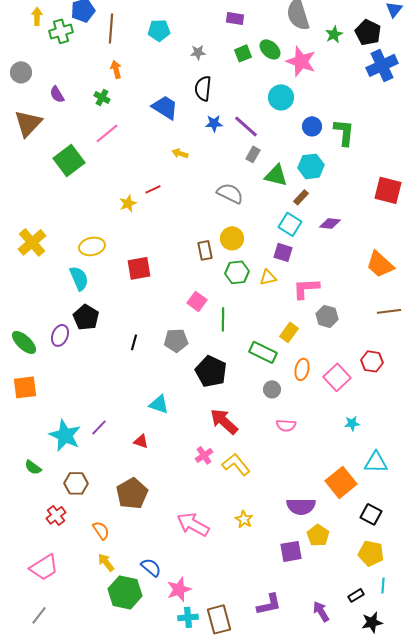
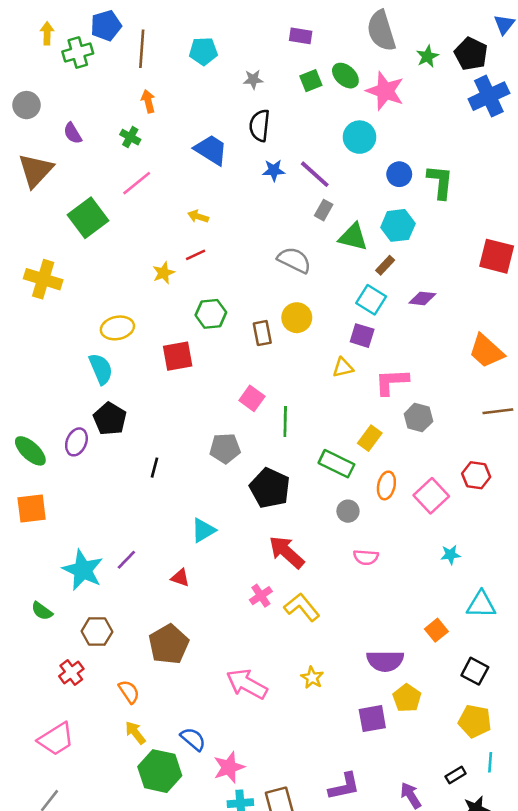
yellow arrow: (180, 153) -> (198, 216), moved
yellow cross: (32, 242) -> (43, 279), moved, turned -32
green hexagon: (237, 272) -> (211, 314), moved
black line: (134, 342) -> (155, 468), moved
cyan triangle: (159, 404) -> (203, 530), turned -50
orange square: (341, 482) -> (436, 630), size x0.6

